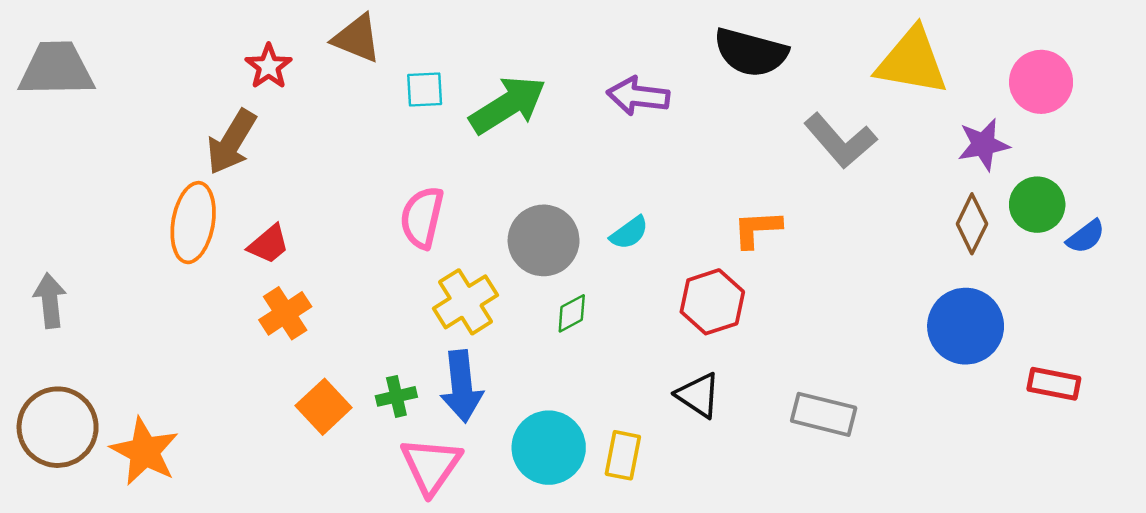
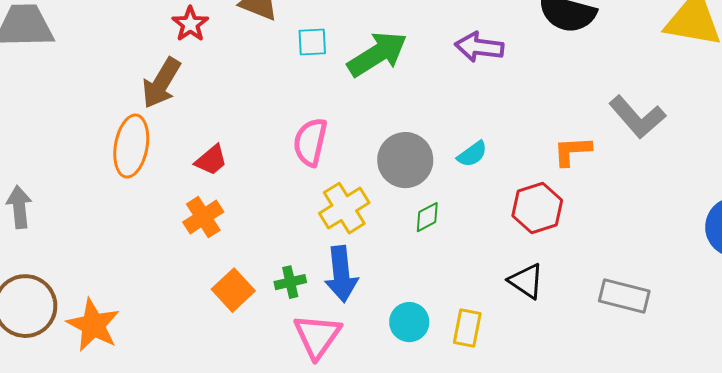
gray L-shape: (840, 141) -> (637, 117), moved
red trapezoid: (269, 244) -> (211, 160), moved
cyan circle: (549, 448) -> (409, 322), size x0.7

